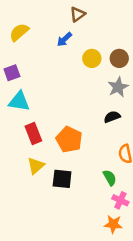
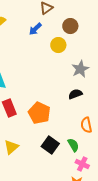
brown circle: (119, 58) -> (70, 26), moved
yellow triangle: (36, 166) -> (11, 147), moved
black square: (62, 179) -> (50, 145), moved, turned 30

